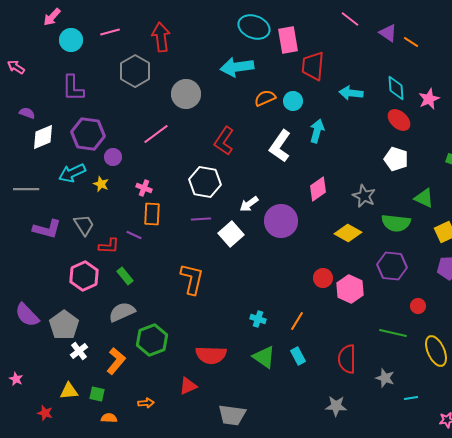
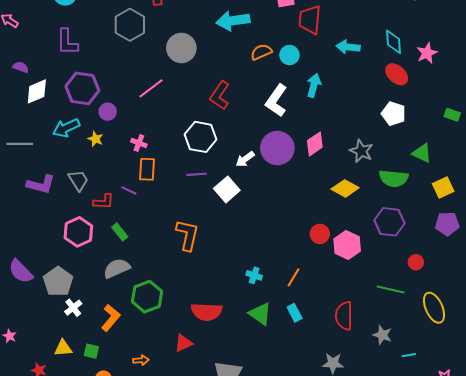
purple circle: (281, 221) -> (277, 148), moved

